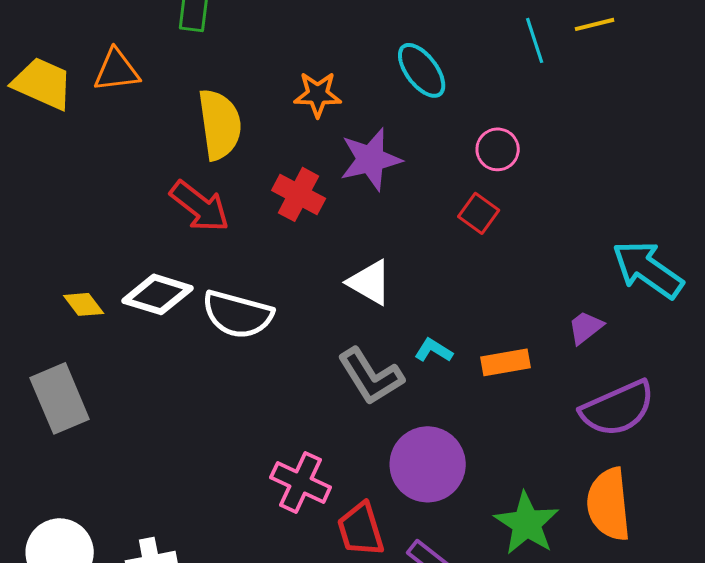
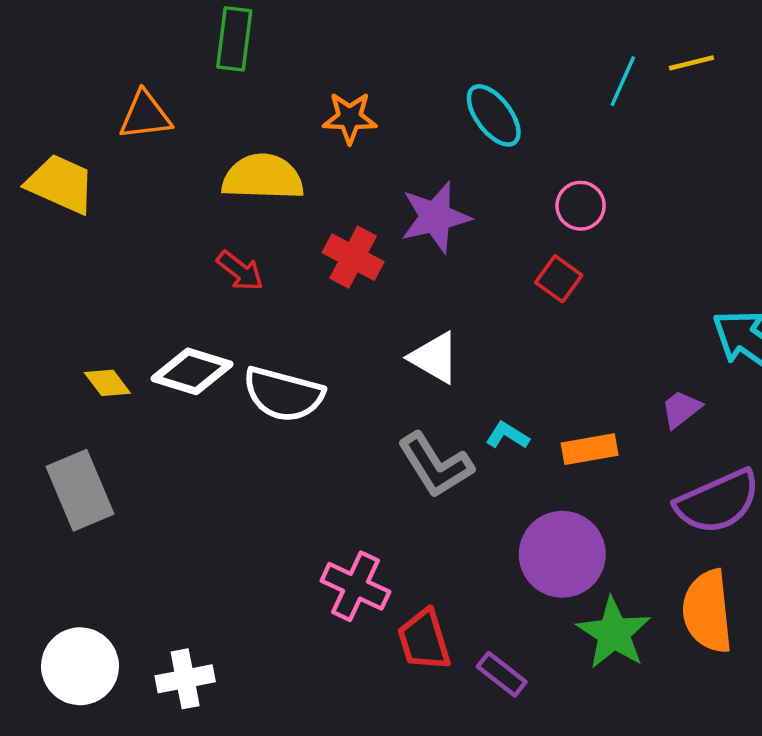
cyan line: (535, 40) -> (623, 81), turned 42
yellow trapezoid: (43, 83) -> (61, 184), moved
orange star: (318, 94) -> (350, 118), moved
yellow semicircle: (220, 124) -> (263, 177), turned -80
red arrow: (200, 206) -> (240, 271), size x0.7
purple circle: (428, 464) -> (562, 554), moved

